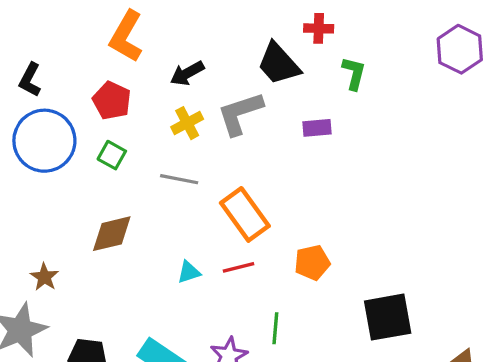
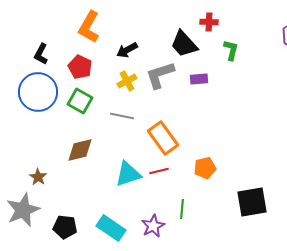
black L-shape: (30, 80) -> (41, 54), moved
purple rectangle: (317, 128) -> (199, 79), moved
green square: (112, 155) -> (80, 101), size x1.4
cyan triangle: (189, 272) -> (128, 174), size x1.8

